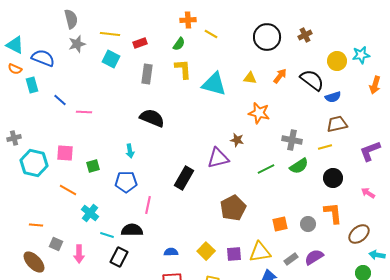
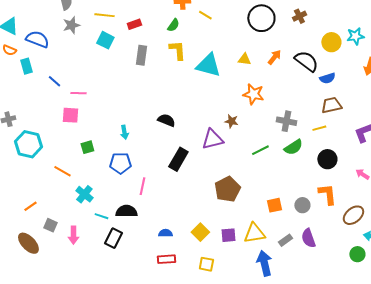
black semicircle: (152, 118) -> (166, 120), moved, size x0.7
pink square: (65, 153) -> (70, 115), moved
orange line: (36, 225) -> (30, 206), turned -40
purple semicircle: (314, 257) -> (308, 238), turned -78

